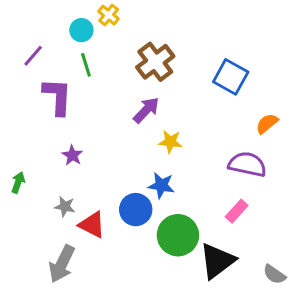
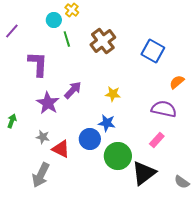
purple line: (33, 56) -> (12, 31), moved
green line: (86, 65) -> (67, 39), moved
purple arrow: (146, 110) -> (73, 90), moved
purple star: (72, 155) -> (48, 103), size x1.6

